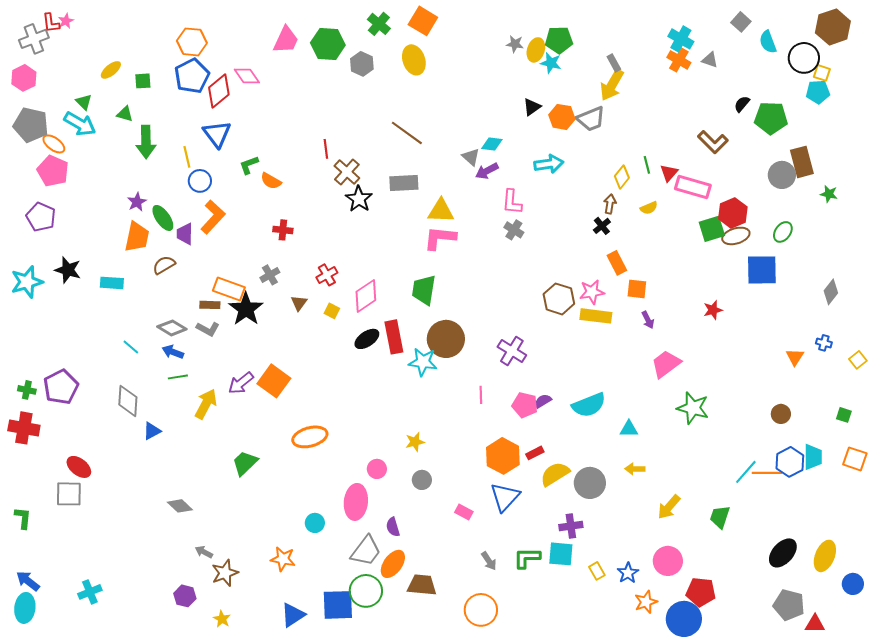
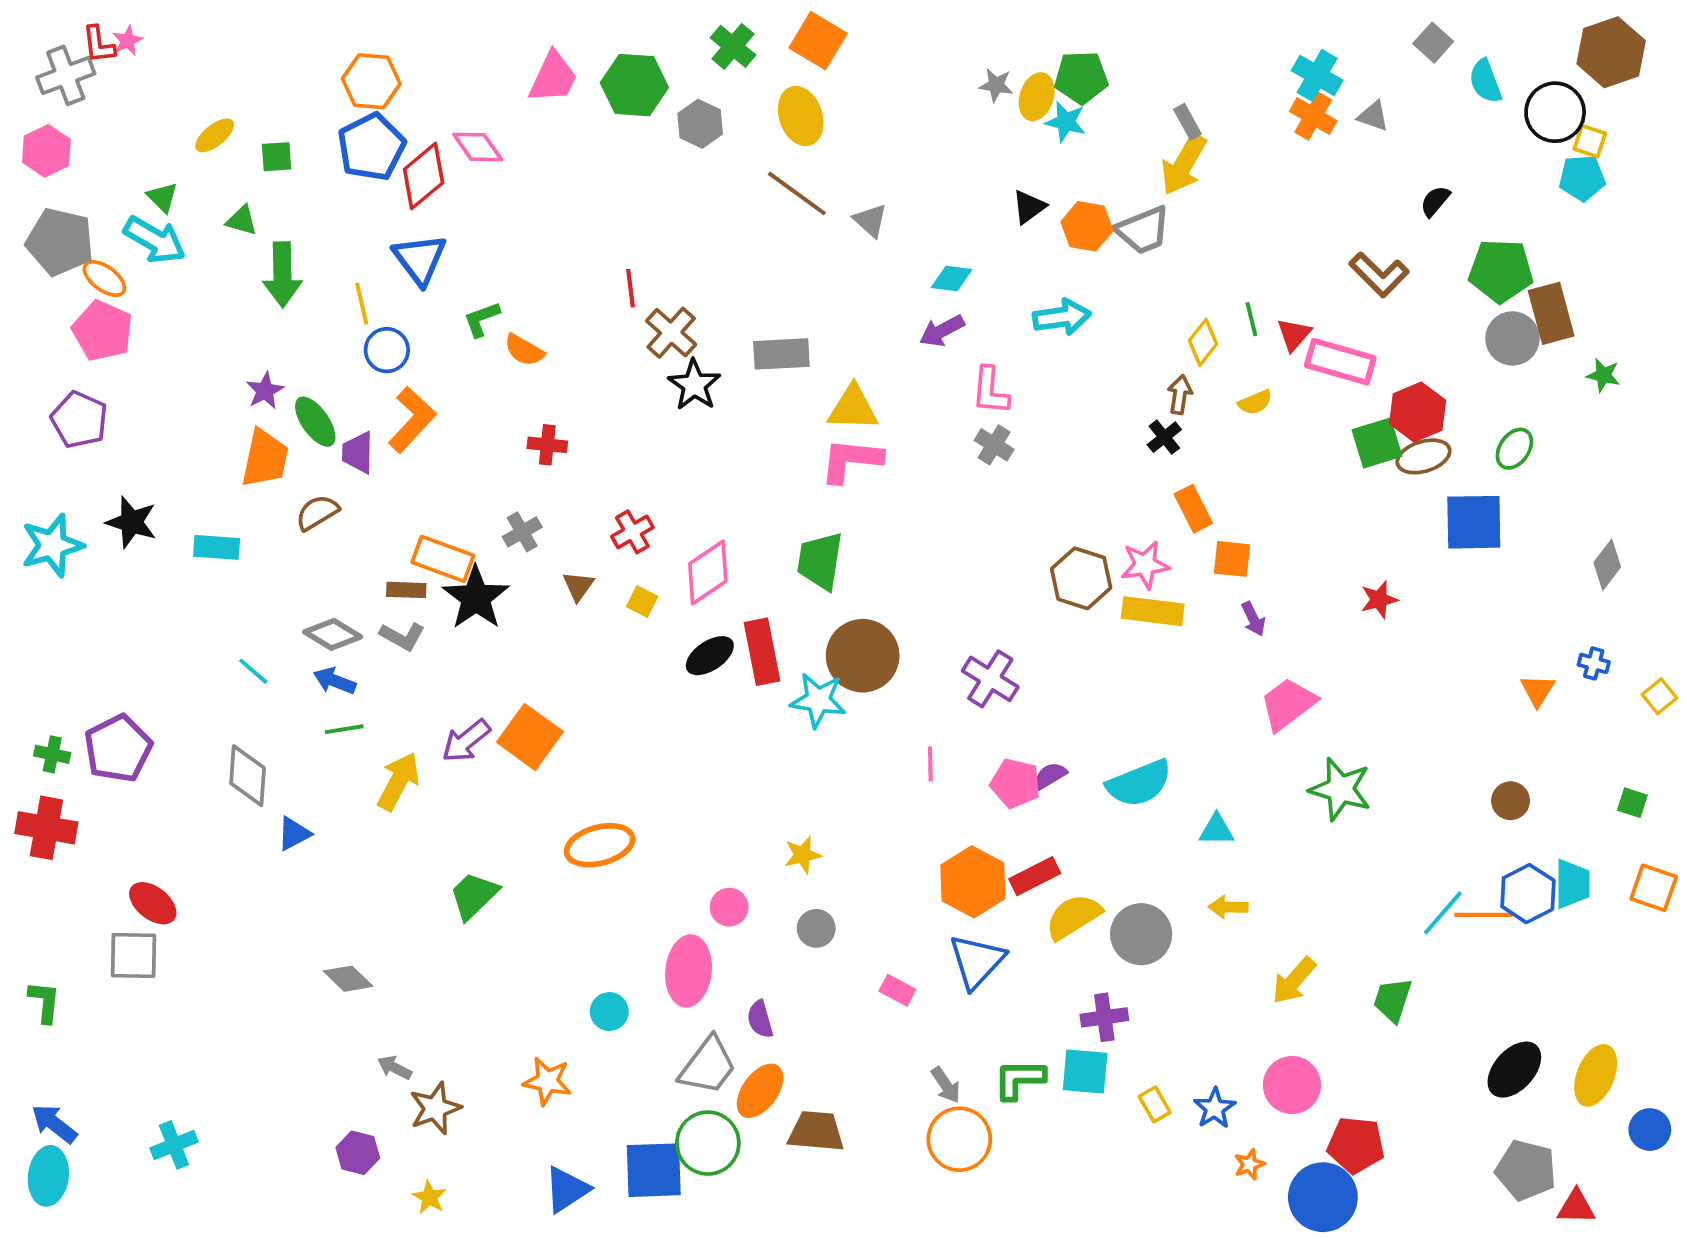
green pentagon: (771, 118) -> (1501, 271), moved
brown line: (407, 133) -> (797, 193), moved
gray triangle: (471, 157) -> (870, 220), moved
red rectangle: (535, 453) -> (1035, 876), size x1.4
orange star: (646, 602) -> (1249, 1164), size x0.7
orange circle: (481, 610) -> (959, 1139), moved

